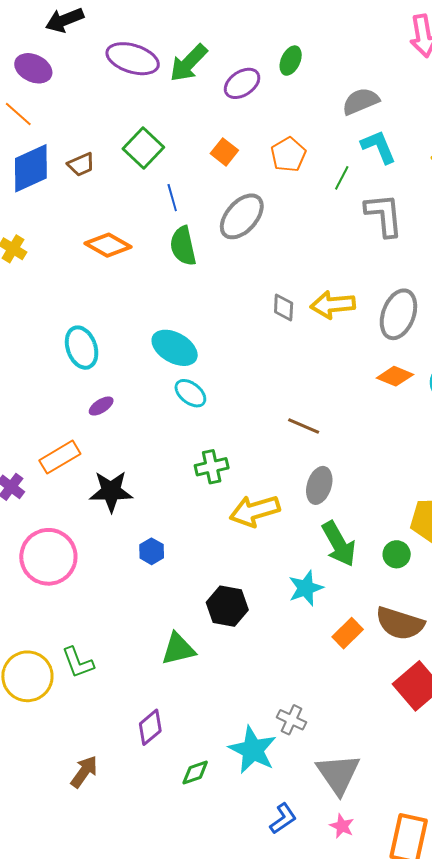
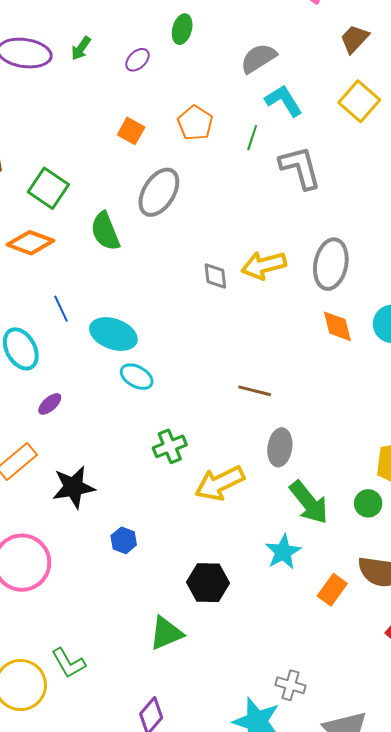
green arrow: (189, 63) -> (81, 48), size x0.6
purple ellipse: (242, 83) -> (137, 60), size x0.7
green square: (143, 148) -> (48, 188), moved
blue line: (172, 198) -> (61, 309), moved
orange diamond: (395, 376) -> (337, 326), turned 63

